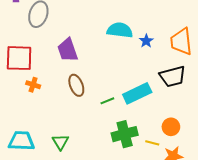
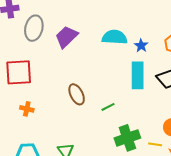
purple trapezoid: (68, 50) -> (66, 37), moved, turned 70
orange cross: (33, 85) -> (27, 109), moved
cyan rectangle: (137, 93) -> (138, 75), moved, turned -60

